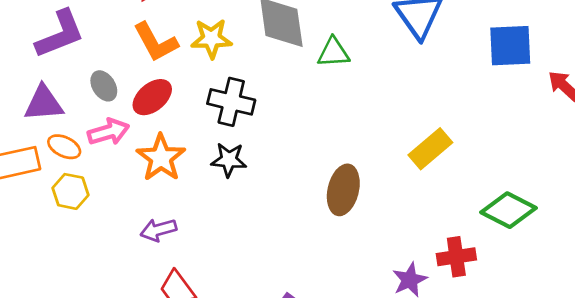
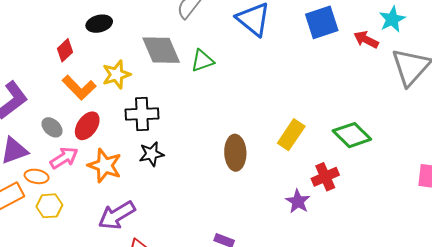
yellow rectangle: (430, 149) -> (291, 135), moved
green diamond: (509, 210) -> (352, 135), turned 33
purple arrow: (158, 230) -> (117, 215), size x1.5

